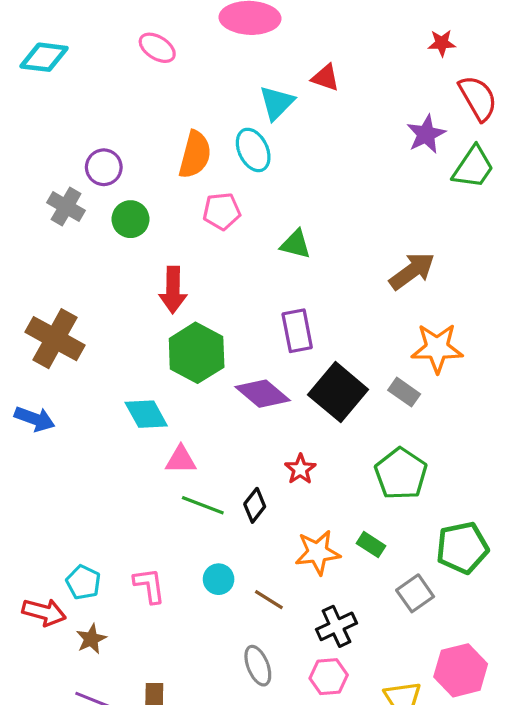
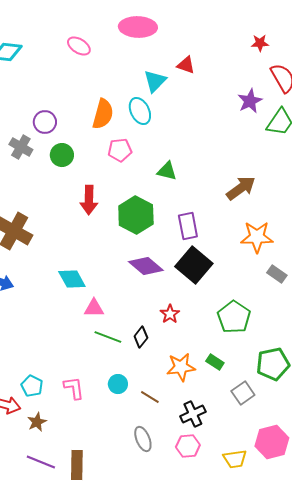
purple rectangle: (297, 331) -> (188, 226), moved
green hexagon: (197, 353) -> (136, 215), moved
gray rectangle: (404, 392) -> (277, 274), moved

